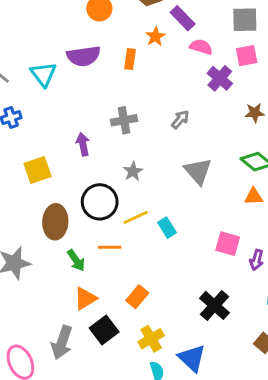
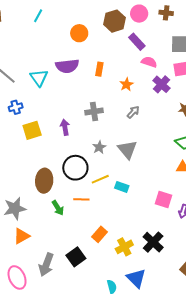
orange star: (155, 37) -> (126, 84), moved
yellow square: (38, 170) -> (32, 130), moved
gray triangle: (198, 171) -> (127, 150), moved
cyan rectangle: (167, 228) -> (122, 187), turned -40
orange triangle: (85, 298) -> (22, 236), moved
yellow cross: (151, 339) -> (124, 247), moved

